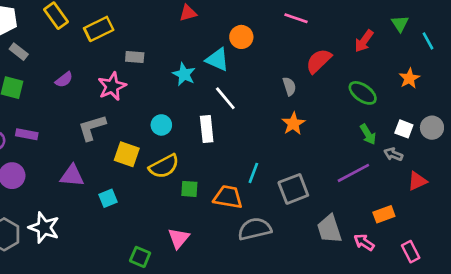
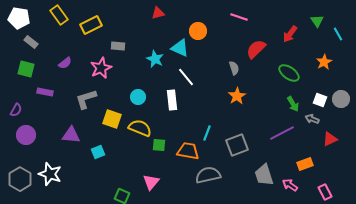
purple rectangle: (27, 134) -> (45, 92), moved
yellow semicircle: (164, 166) -> (140, 128), turned -130

